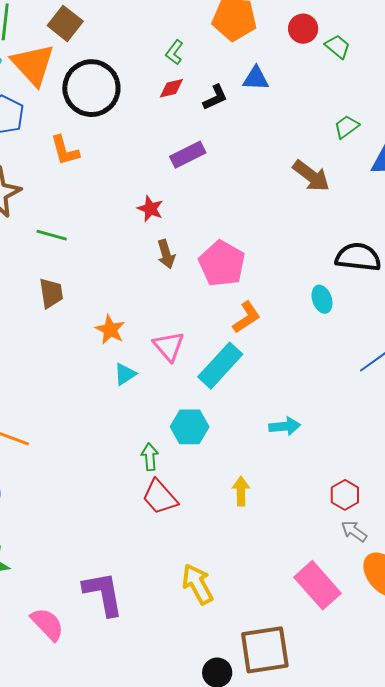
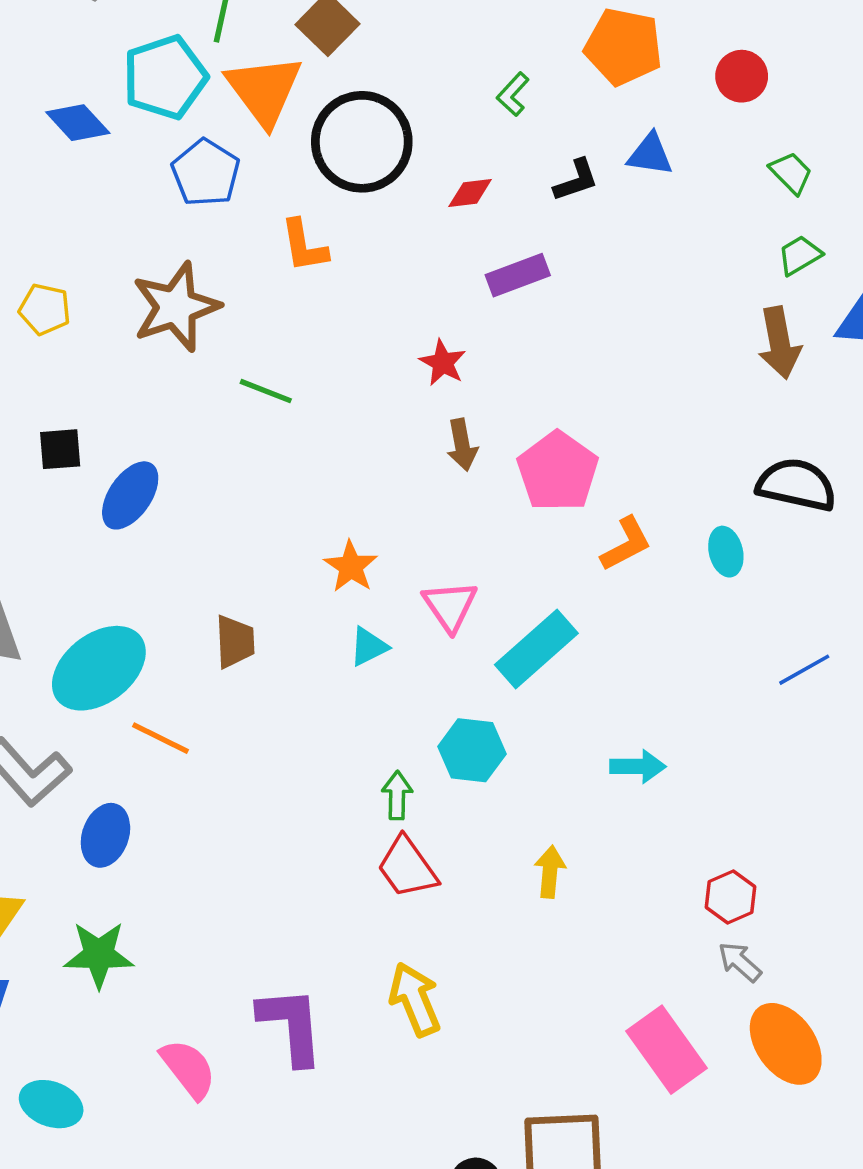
green trapezoid: (338, 47) -> (791, 173), moved
red diamond: (171, 88) -> (470, 193), moved
brown arrow: (311, 176) -> (780, 343), moved, turned 36
brown trapezoid: (51, 293) -> (235, 642), moved
orange L-shape: (247, 317) -> (626, 544), moved
yellow arrow: (198, 584) -> (415, 999), moved

